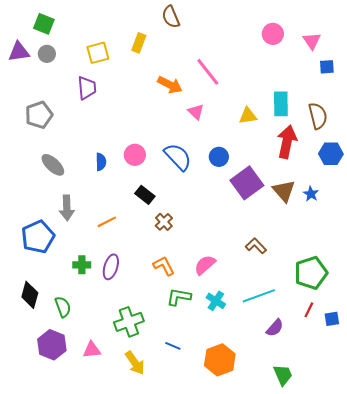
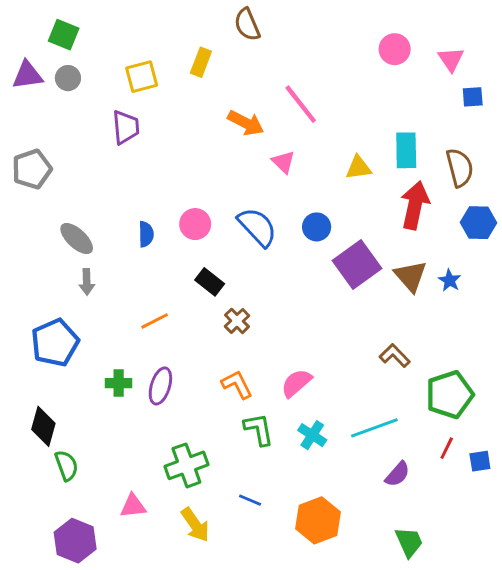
gray pentagon: (39, 115) -> (32, 169), moved
gray arrow: (67, 208) -> (87, 282), moved, size x0.7
brown L-shape: (256, 246) -> (395, 356), moved
green L-shape: (179, 297) -> (259, 429), turned 70
green semicircle: (63, 307) -> (66, 465), moved
purple hexagon: (52, 345) -> (75, 541), moved

